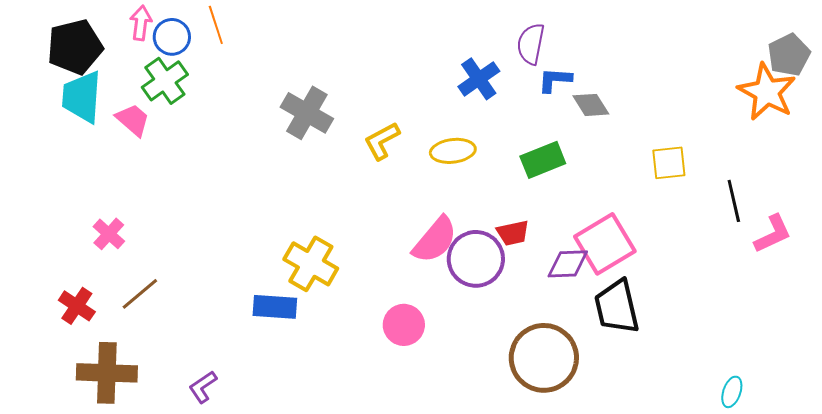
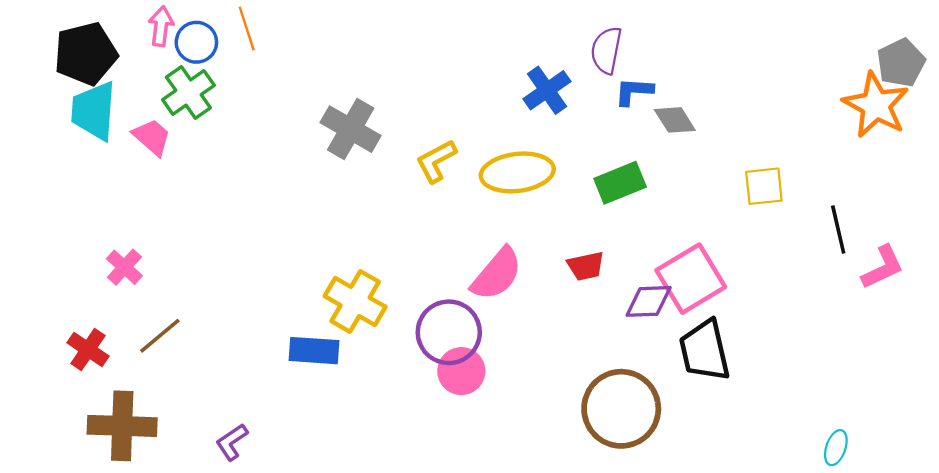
yellow ellipse: (453, 151) -> (517, 172), size x1.4
purple circle: (476, 259) -> (449, 332), moved

